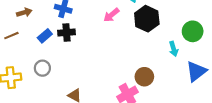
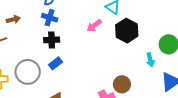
blue rectangle: (45, 36) -> (56, 63), moved
gray circle: (42, 68) -> (28, 72), size x1.6

